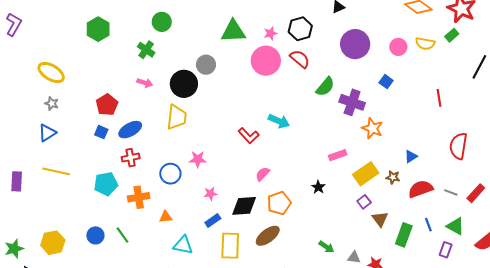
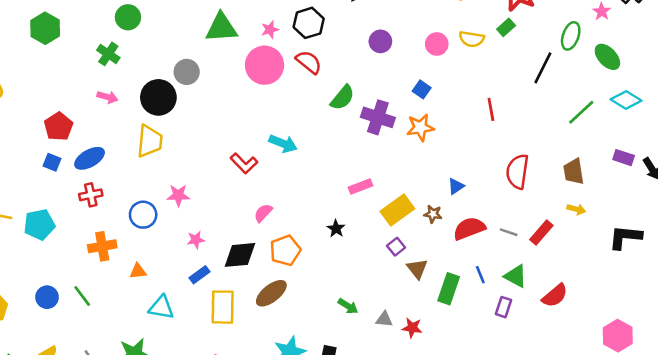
purple circle: (355, 44) -> (380, 41), size x0.6
orange star: (372, 128) -> (420, 127), moved, turned -30
cyan pentagon: (106, 184) -> (39, 225), moved

